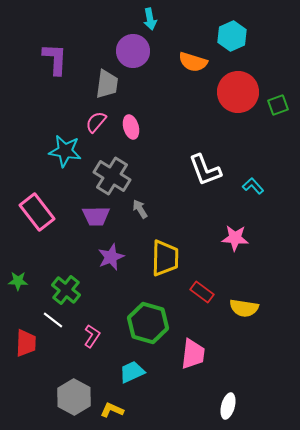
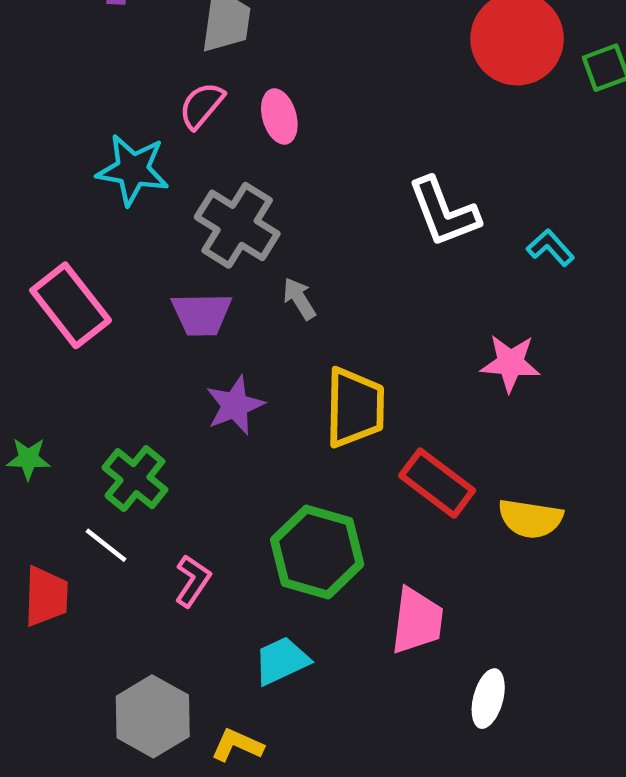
red rectangle: (202, 292) -> (437, 483), size x1.4
white ellipse: (228, 406) -> (488, 699), moved

